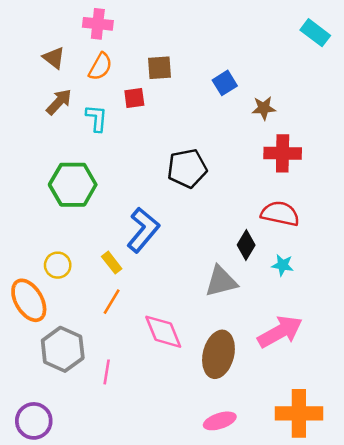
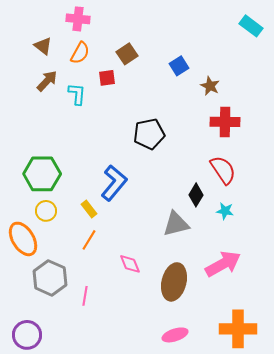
brown square: (159, 68) -> (127, 54), turned -30
brown star: (264, 108) -> (210, 86), turned 30
green hexagon: (73, 185) -> (42, 174), moved
red semicircle: (280, 214) -> (223, 170), turned 44
pink diamond: (163, 332) -> (130, 264), size x0.7

